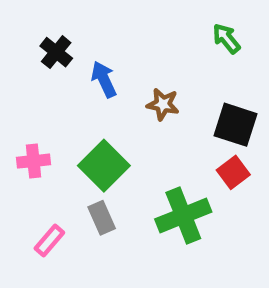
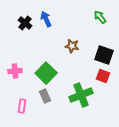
blue arrow: (104, 79) -> (46, 19), moved
red square: (233, 172) -> (103, 76), turned -32
pink rectangle: (49, 240) -> (22, 106), turned -32

